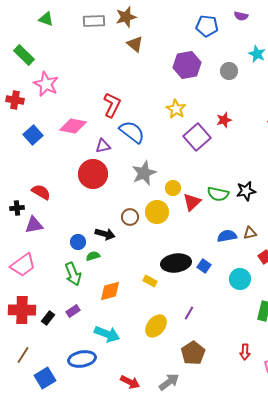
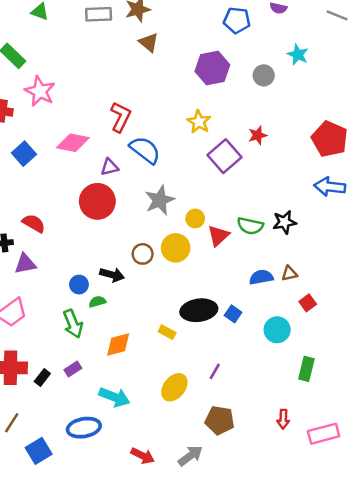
brown pentagon: (193, 353) -> (220, 420), turned -30

